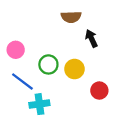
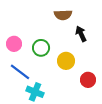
green circle: (48, 64) -> (41, 48), moved
cyan cross: (39, 104) -> (35, 92), turned 30

